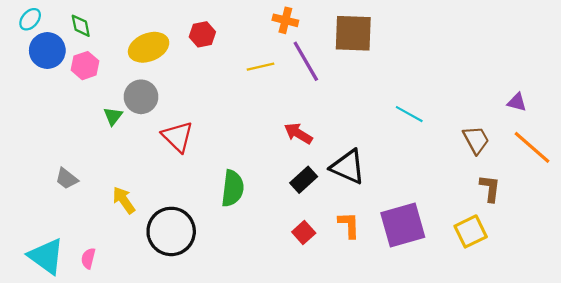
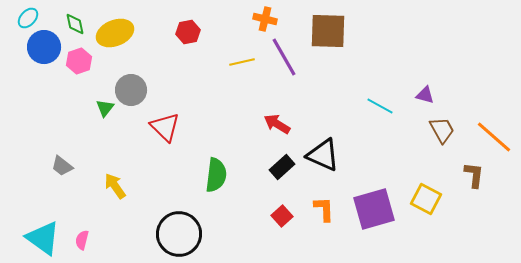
yellow ellipse: (149, 47) -> (115, 33), moved
purple triangle: (517, 102) -> (425, 95), moved
brown L-shape: (490, 188) -> (474, 175), moved
black circle: (171, 231) -> (179, 234), moved
yellow square: (471, 231) -> (426, 199), moved, turned -36

